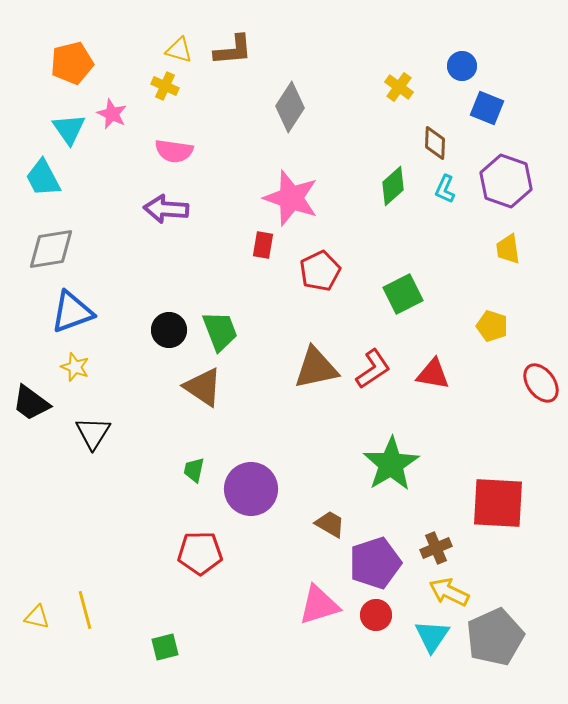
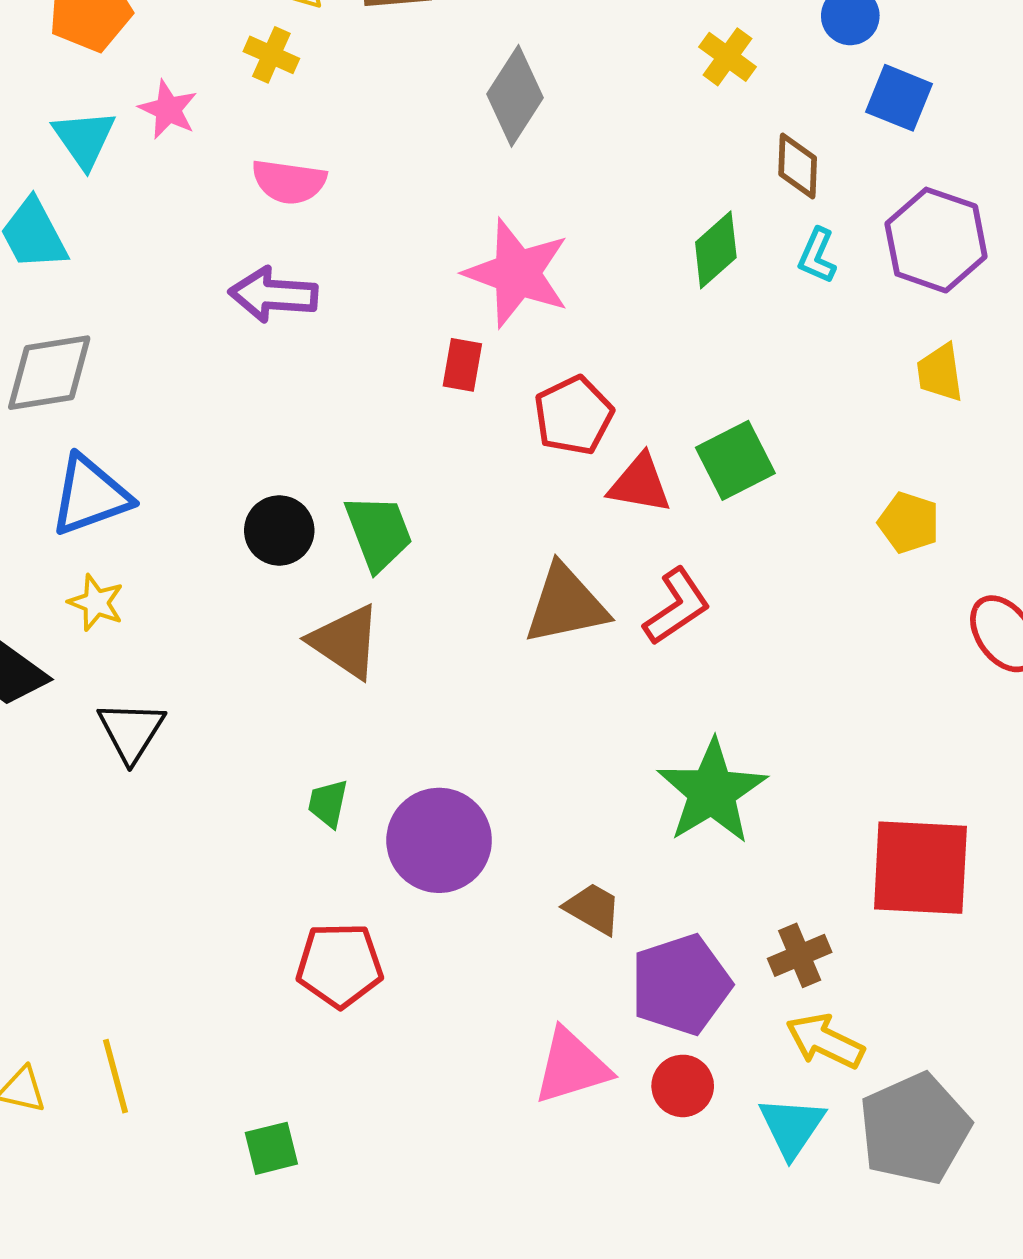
red triangle: (433, 374) -> (640, 484), moved

